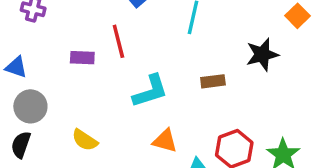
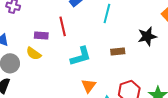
yellow semicircle: (85, 140) -> (34, 54), moved
orange triangle: (165, 141) -> (89, 86), turned 49

